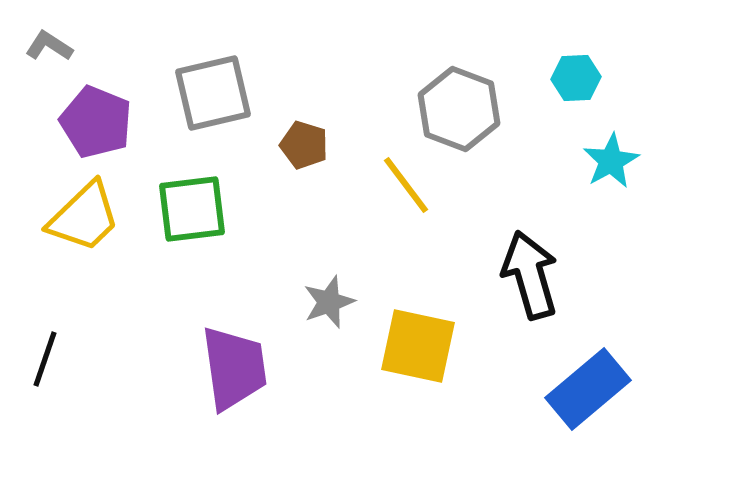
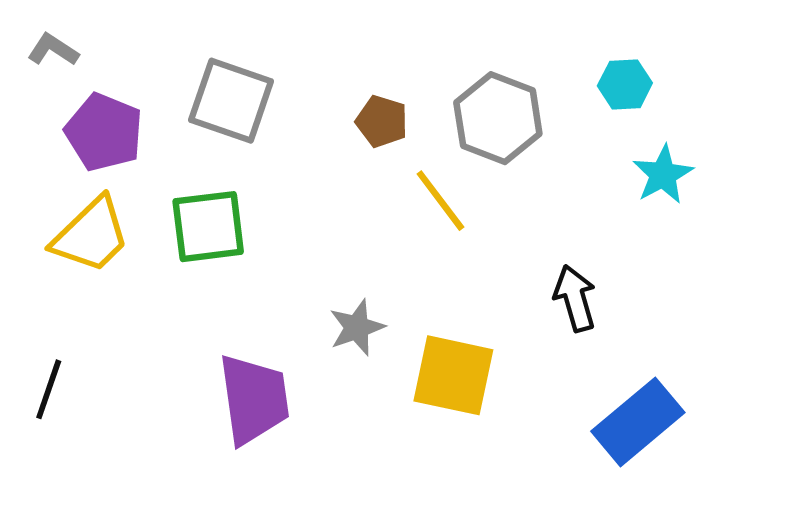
gray square: (213, 93) -> (231, 101), turned 32
brown pentagon: (304, 145) -> (382, 121), moved
black arrow: (530, 275) -> (575, 298), size x0.7

